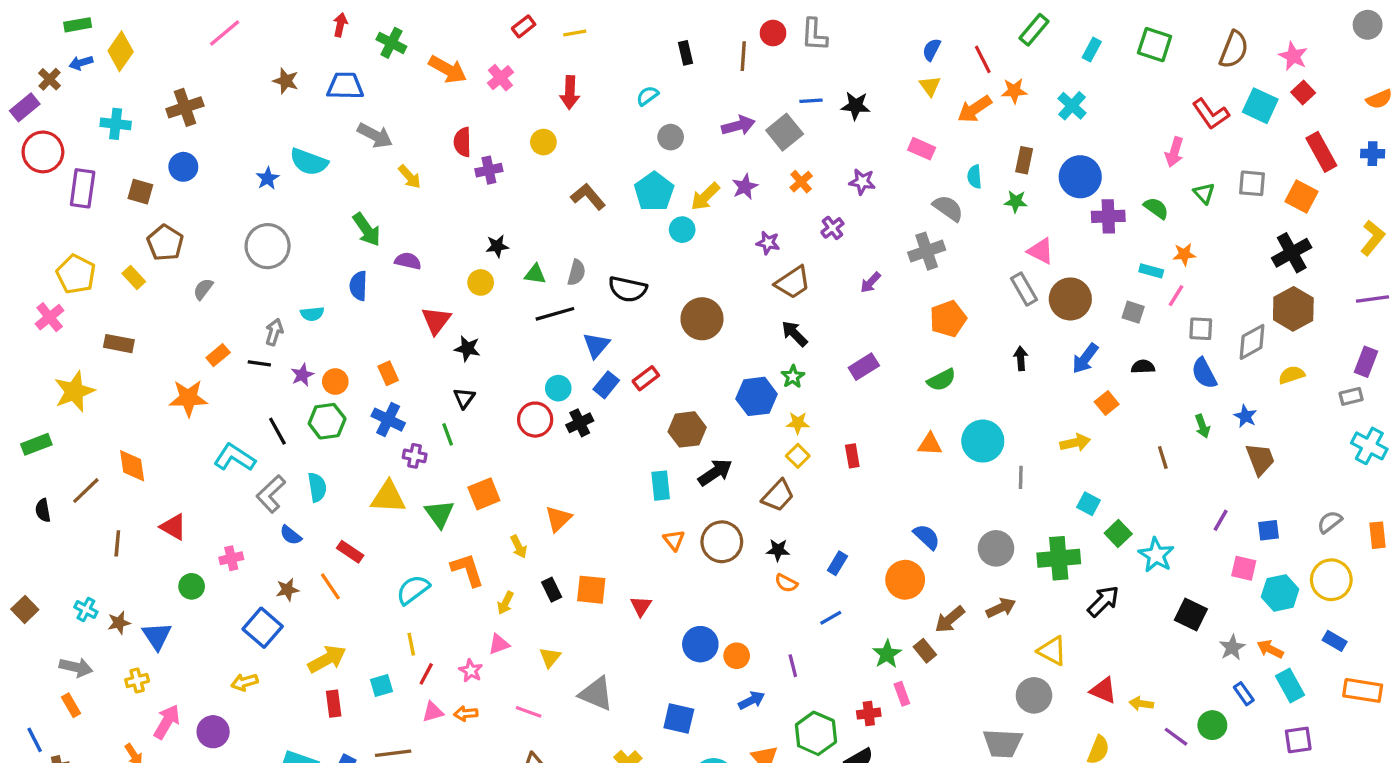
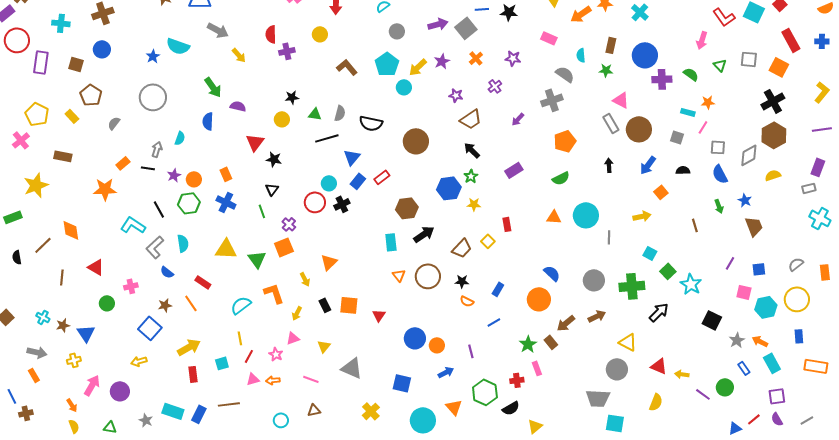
cyan semicircle: (312, 314) -> (180, 138), turned -64
purple cross: (415, 456) -> (289, 224), moved, turned 32
yellow square: (798, 456) -> (488, 241), moved
blue rectangle: (1335, 641) -> (799, 336), turned 56

